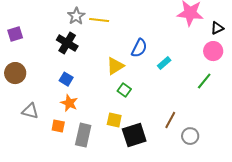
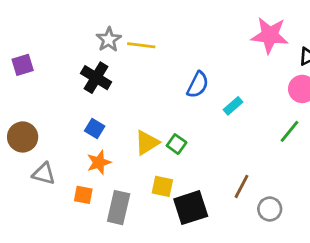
yellow triangle: (115, 66) -> (147, 143), moved
brown circle: (15, 73) -> (23, 137), moved
orange star: (69, 103) -> (99, 162), turned 30

